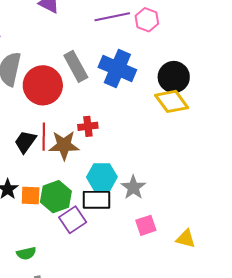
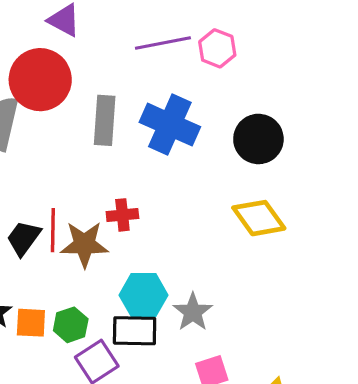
gray rectangle: (76, 66) -> (105, 120), turned 32
red circle: (43, 85) -> (40, 80), moved
yellow diamond: (172, 101) -> (259, 218), moved
green hexagon: (56, 197) -> (71, 325), size x0.7

